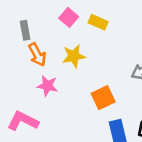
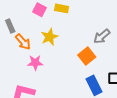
orange square: (103, 98) -> (87, 56), moved

